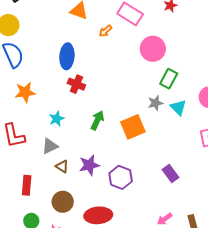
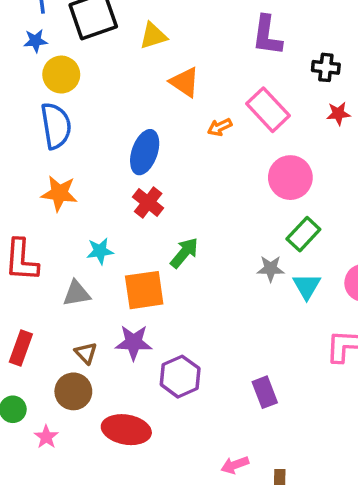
green arrow: (97, 120) -> (184, 253), moved
orange square: (133, 127) -> (144, 290), moved
brown triangle: (62, 166) -> (86, 353), moved

